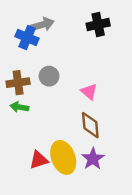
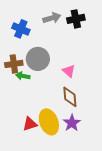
gray arrow: (43, 25) -> (52, 18), moved
gray circle: (49, 76) -> (38, 59), size x1.5
green arrow: (19, 107) -> (23, 76), moved

